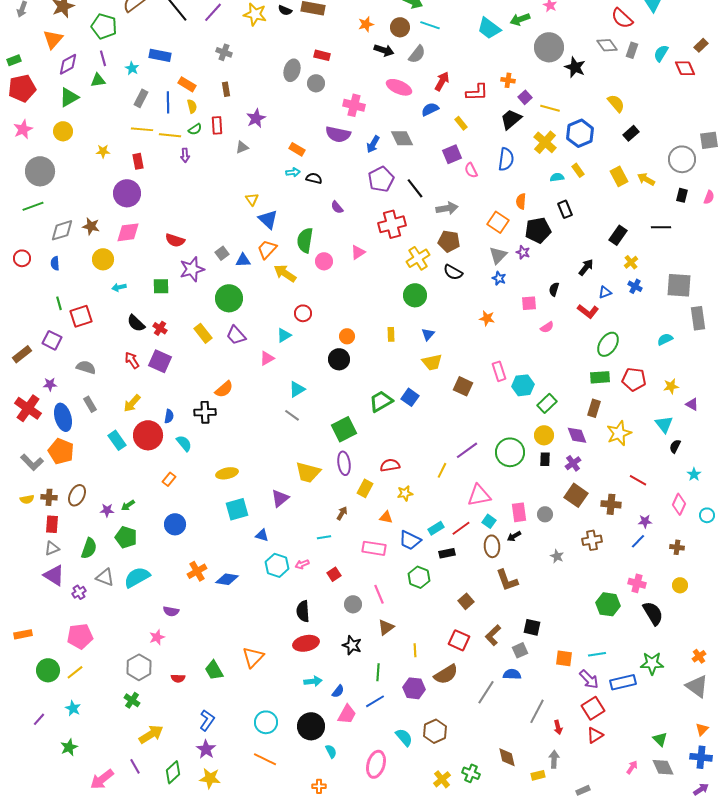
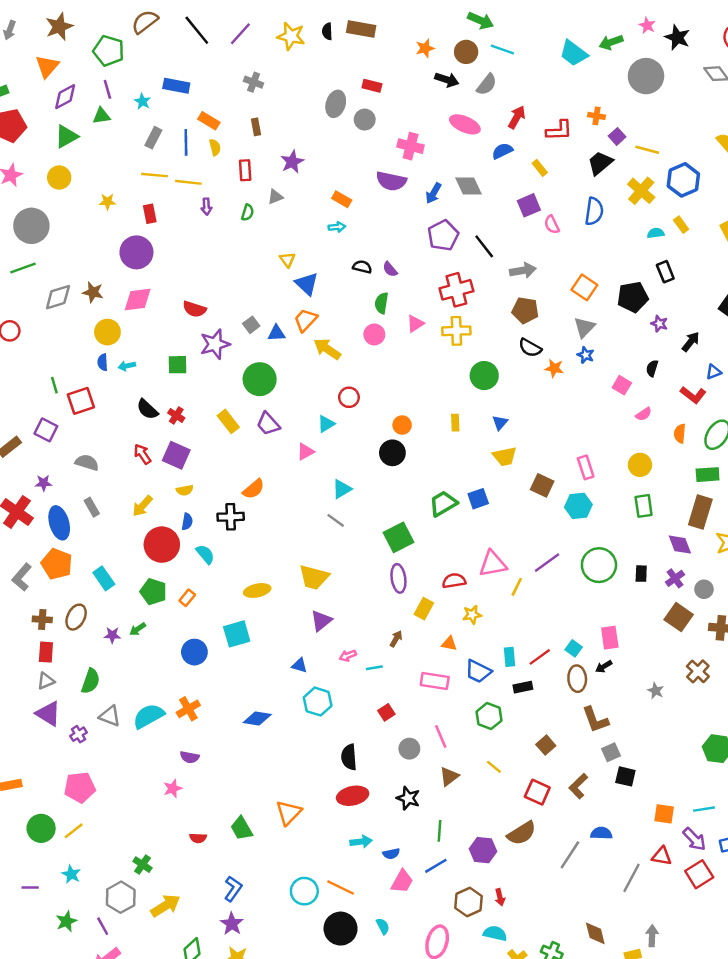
black semicircle: (285, 10) -> (327, 31), turned 64
black star: (575, 67) -> (677, 37), moved
green semicircle: (195, 129) -> (248, 213), moved, turned -40
black semicircle: (314, 178) -> (362, 267), moved
orange semicircle: (521, 201) -> (680, 433), moved
green semicircle: (305, 240) -> (382, 303), moved, size x0.7
purple star: (523, 252) -> (659, 324), moved
yellow cross: (418, 258) -> (456, 331), moved, turned 30
blue semicircle: (55, 263) -> (103, 362), moved
pink square: (529, 303) -> (622, 385), turned 35
orange star: (487, 318) -> (554, 368), moved
cyan hexagon: (523, 385) -> (578, 506), moved
blue square: (410, 397) -> (478, 499), turned 36
green rectangle: (547, 403) -> (644, 506), turned -54
brown rectangle: (594, 408) -> (700, 512), size x1.5
yellow circle: (544, 435) -> (640, 465), moved
cyan rectangle: (117, 440) -> (104, 578), moved
gray L-shape: (32, 462) -> (22, 577), turned 85
yellow trapezoid: (308, 472) -> (314, 577), moved
pink triangle: (479, 495) -> (493, 564), moved
yellow semicircle: (27, 499) -> (185, 490), moved
cyan square: (237, 509) -> (237, 634), moved
gray circle: (545, 514) -> (704, 589), moved
cyan rectangle: (436, 528) -> (510, 657), turned -63
green pentagon: (126, 537) -> (153, 592), moved
brown cross: (592, 540) -> (698, 671), turned -36
pink arrow: (302, 564) -> (348, 656), moved
orange cross: (197, 571) -> (188, 709), moved
yellow line: (415, 650) -> (494, 767), moved, turned -48
gray square: (520, 650) -> (611, 752), moved
gray hexagon: (139, 667) -> (121, 897), moved
blue semicircle: (338, 691) -> (391, 854), turned 40
purple line: (39, 719) -> (30, 888), turned 48
black circle: (311, 726) -> (341, 929), moved
red arrow: (558, 727) -> (500, 897), moved
brown hexagon: (435, 731) -> (469, 902), moved
red triangle: (595, 735) -> (662, 856), moved, turned 42
cyan semicircle: (404, 737) -> (495, 933), moved, turned -36
orange line: (265, 759) -> (341, 888), moved
purple line: (135, 766) -> (103, 926), moved

